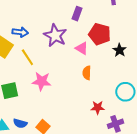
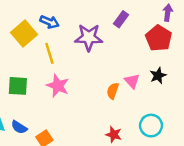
red pentagon: (100, 34) -> (159, 38), moved
purple star: (55, 35) -> (89, 37), turned 30
pink triangle: (82, 48) -> (132, 81), moved

